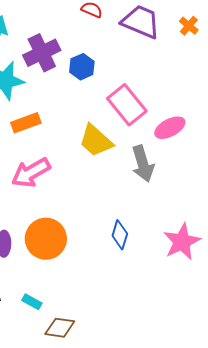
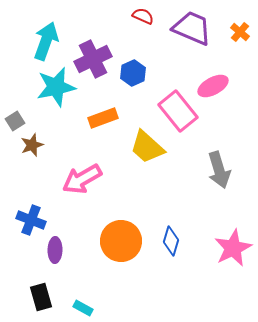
orange rectangle: (26, 123) -> (103, 118), moved
pink ellipse: (170, 128) -> (213, 86), moved
gray arrow: (143, 164) -> (219, 170), moved
orange circle: (46, 239) -> (121, 241), moved

